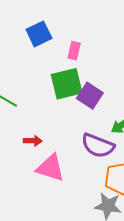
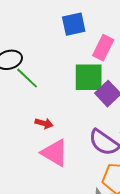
pink rectangle: (74, 51) -> (103, 48), size x1.4

